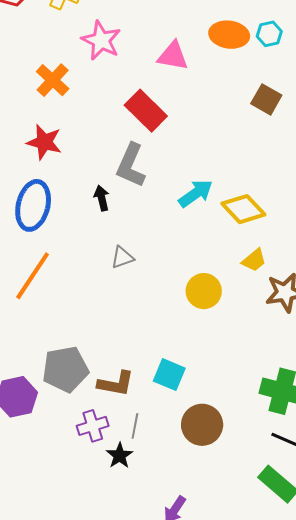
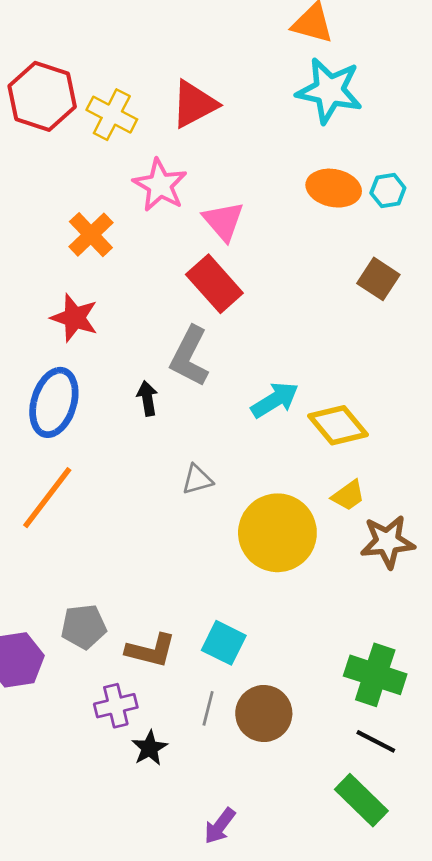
pink triangle: (173, 56) -> (223, 221), moved, turned 36
gray triangle: (122, 257) -> (197, 480), moved
yellow circle: (204, 291) -> (277, 533), size x1.6
gray pentagon: (65, 369) -> (84, 627), size x0.7
gray line: (135, 426) -> (208, 708), moved

